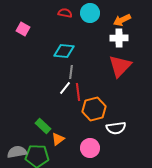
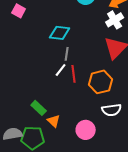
white cross: (119, 38) -> (115, 20), turned -30
orange hexagon: (94, 109) -> (101, 82), moved
orange triangle: (58, 139) -> (54, 121), turned -40

